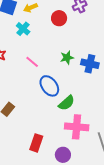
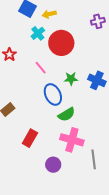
red circle: (59, 18) -> (61, 43), moved, size x1.6
green star: (67, 58) -> (71, 79), moved
red rectangle: (36, 143) -> (30, 138), moved

